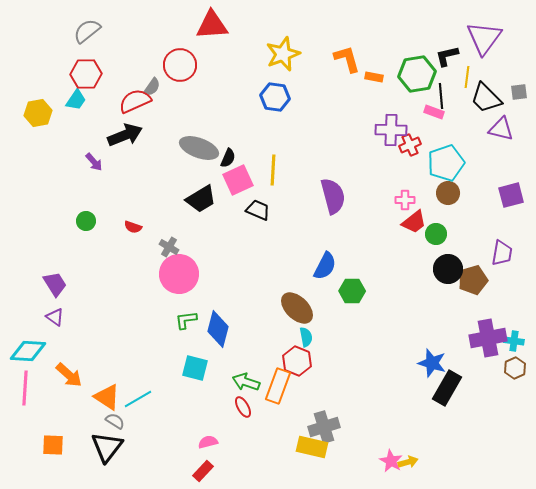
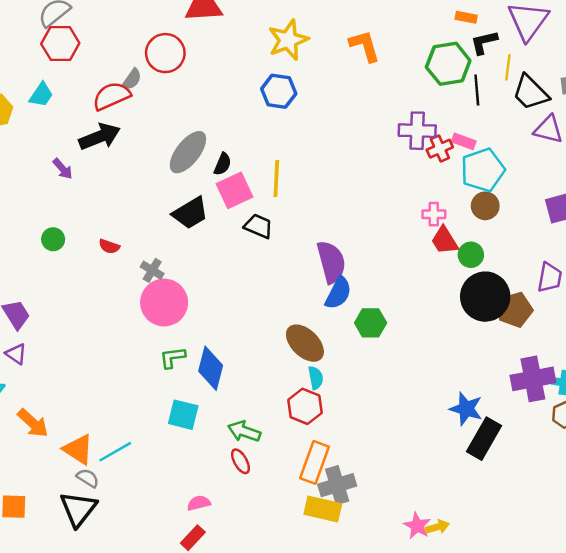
red hexagon: (86, 74) -> (60, 44), moved
orange rectangle: (374, 77) -> (466, 17), moved
pink rectangle: (434, 112) -> (464, 141), moved
gray ellipse: (199, 148) -> (188, 152), turned -72
purple semicircle: (333, 196) -> (331, 262), moved
red trapezoid: (414, 222) -> (445, 240), turned 96
black circle: (448, 269) -> (485, 297), size x1.4
orange rectangle: (278, 386) -> (314, 462), moved

